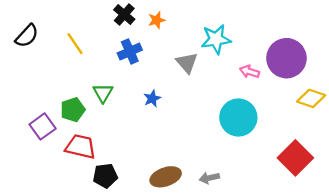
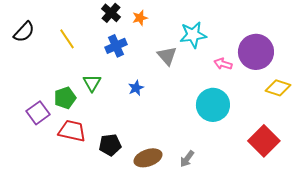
black pentagon: (105, 176) -> (110, 145), moved
gray arrow: (209, 178) -> (187, 159), turned -42

